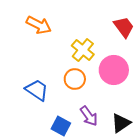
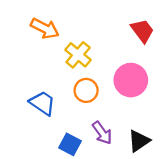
yellow cross: (83, 50) -> (78, 55), moved

